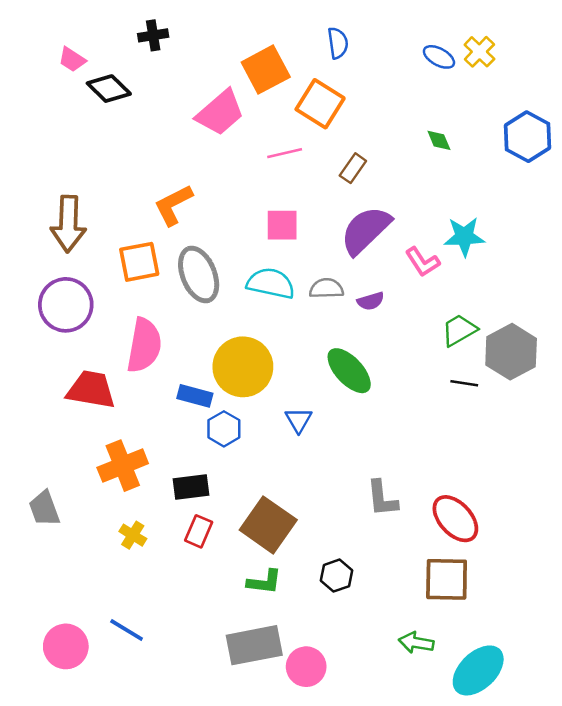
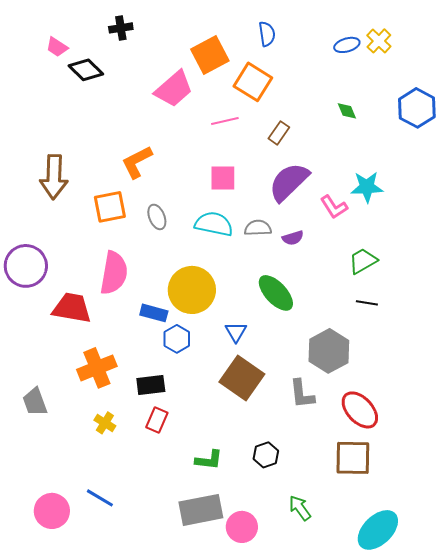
blue ellipse: (439, 57) -> (347, 45), turned -45
gray ellipse: (199, 275) -> (157, 217), size x0.6
purple circle: (66, 305) -> (26, 266), moved
gray hexagon: (511, 352) -> (329, 351), moved
brown square: (268, 525) -> (242, 378), moved
green arrow: (416, 643) -> (300, 508), moved, turned 44

